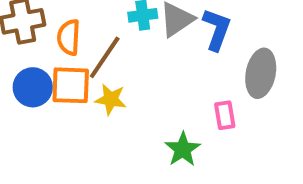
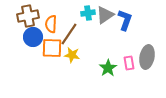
gray ellipse: (261, 73) -> (147, 57), moved
blue circle: (33, 87) -> (33, 37), moved
green star: (183, 149) -> (108, 68), moved

